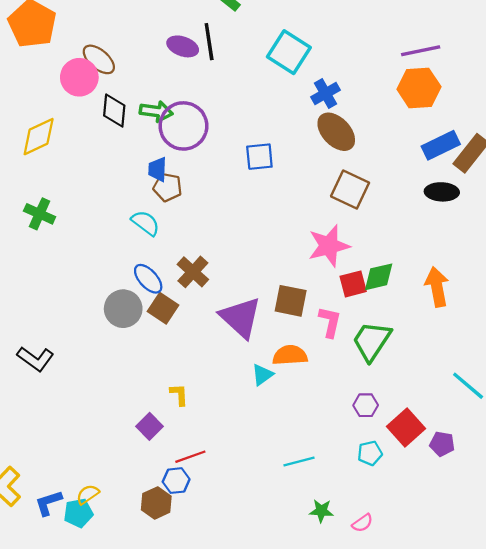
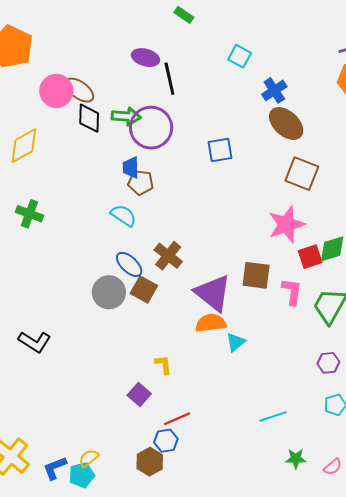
black line: (209, 42) -> (169, 79), moved
cyan square: (289, 52) -> (240, 56), size x0.6
brown ellipse: (99, 59) -> (79, 90), moved
orange semicircle: (290, 355) -> (211, 323), moved

